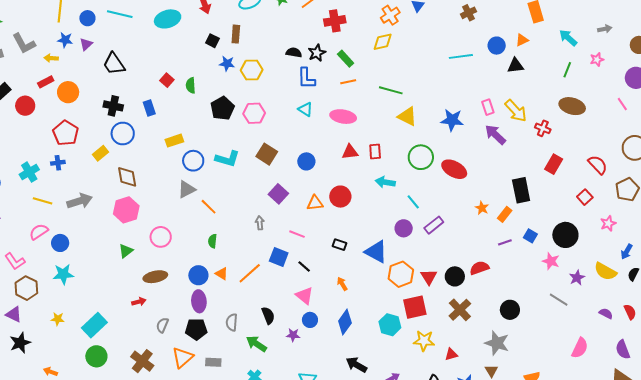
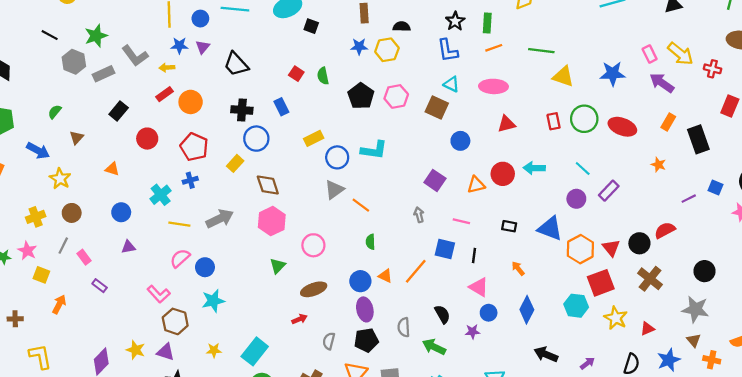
black square: (212, 41) -> (311, 26), moved
black semicircle: (294, 53) -> (402, 27), moved
green rectangle: (346, 59) -> (487, 23), turned 54
red circle: (25, 106) -> (147, 139), moved
red rectangle: (375, 151) -> (554, 121), moved
brown square: (267, 154) -> (437, 108), moved
cyan arrow: (385, 182) -> (534, 168), moved
orange rectangle: (505, 214) -> (668, 122), moved
black line: (304, 266) -> (474, 255), turned 64
yellow star: (424, 341) -> (616, 318), turned 30

